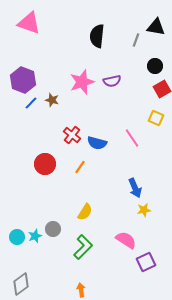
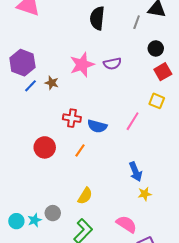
red cross: (72, 135) -> (72, 118), turned -30
pink line: (132, 138) -> (133, 121), turned 66

